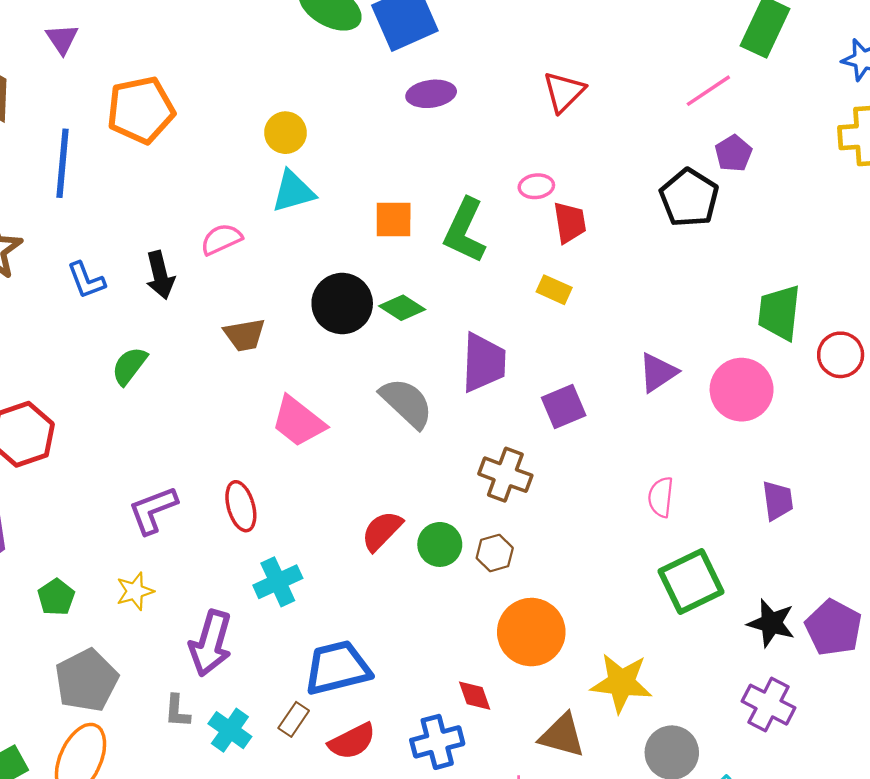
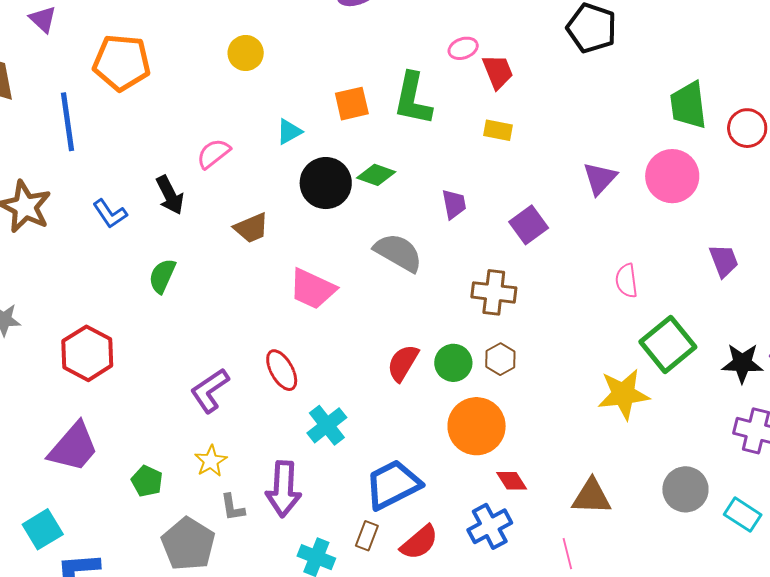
orange pentagon: (141, 110) -> (122, 63), turned 30
cyan triangle: (293, 191) -> (289, 132), moved, size x0.7
purple trapezoid: (484, 363) -> (454, 204), size x0.6
orange circle: (531, 632) -> (477, 426), moved
yellow star: (621, 683) -> (623, 394), moved
gray L-shape: (177, 711) -> (233, 507), moved

